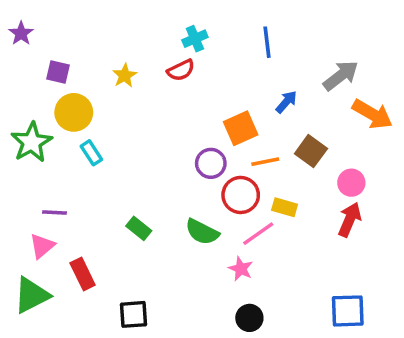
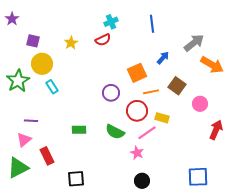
purple circle: (211, 163) -> (111, 93), moved
red arrow: (350, 220) -> (216, 130), moved
green rectangle: (139, 228) -> (79, 130), turned -40

